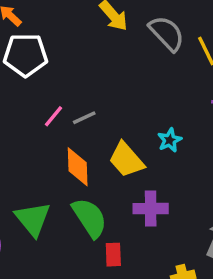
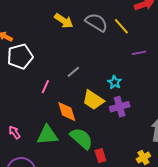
gray line: (84, 118) -> (73, 72), moved
purple cross: (151, 209) -> (120, 107), moved
green triangle: (33, 219) -> (47, 135), moved, turned -40

